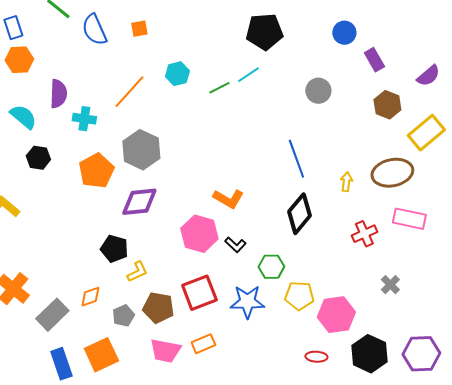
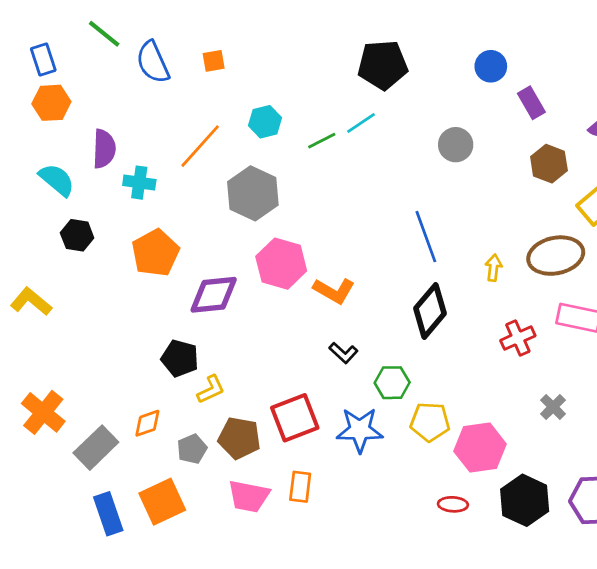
gray hexagon: (141, 150) -> (253, 193), moved
pink hexagon: (199, 234) -> (281, 264), moved
orange rectangle: (203, 344) -> (300, 487), turned -60

